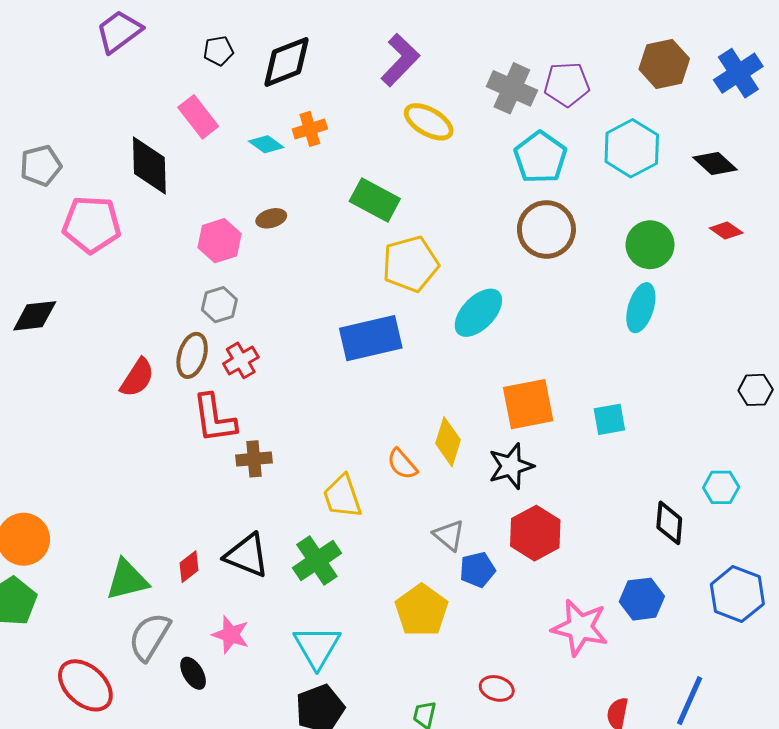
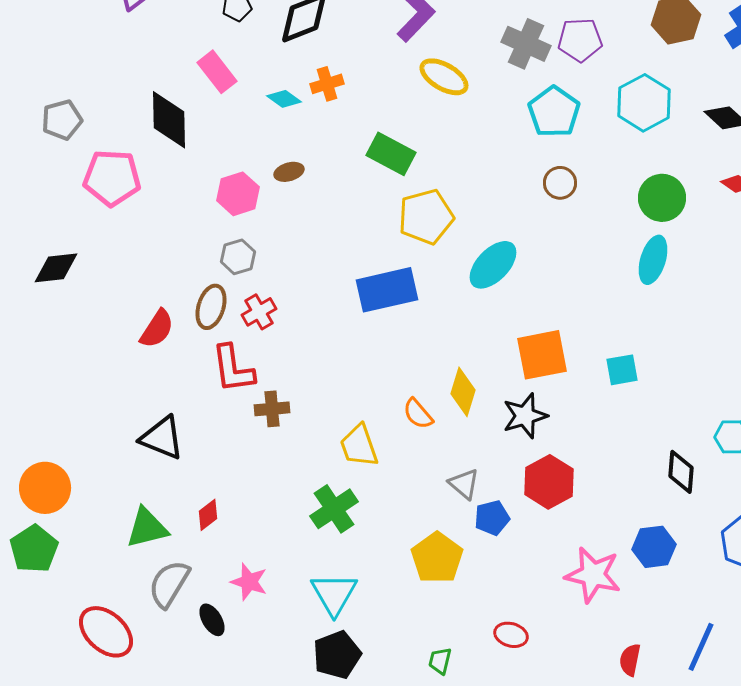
brown circle: (546, 229) -> (560, 183), size x0.6
black triangle: (247, 555) -> (162, 438), moved

